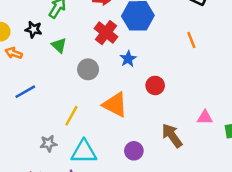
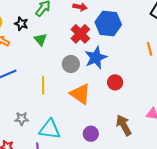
blue star: (128, 59) -> (96, 58), size x1.6
gray circle: (88, 69) -> (71, 64), moved
yellow line: (71, 116) -> (43, 85), moved, turned -36

